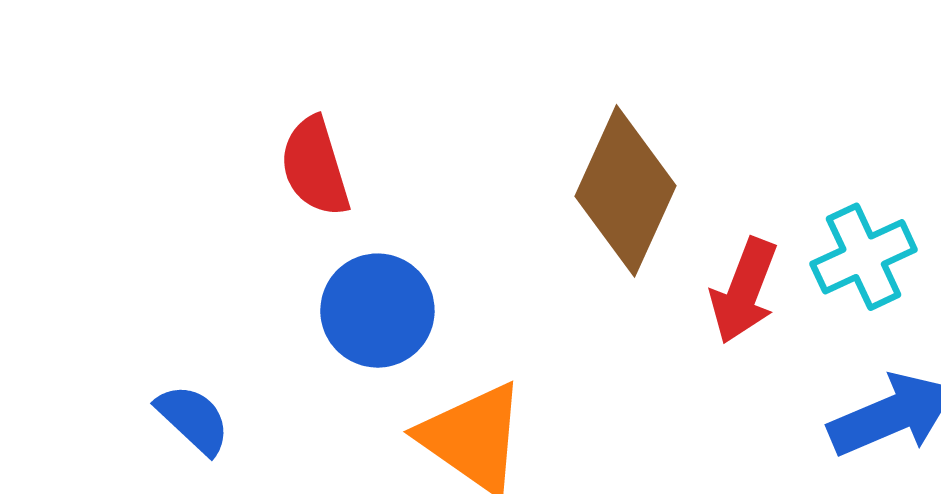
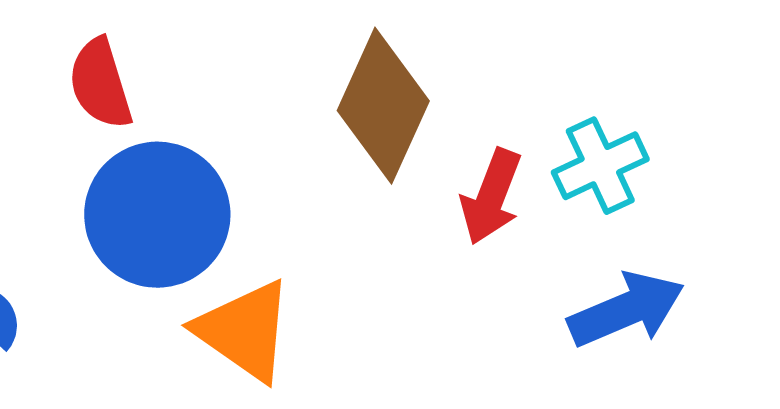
blue circle: (377, 311) -> (157, 215), size x1.4

